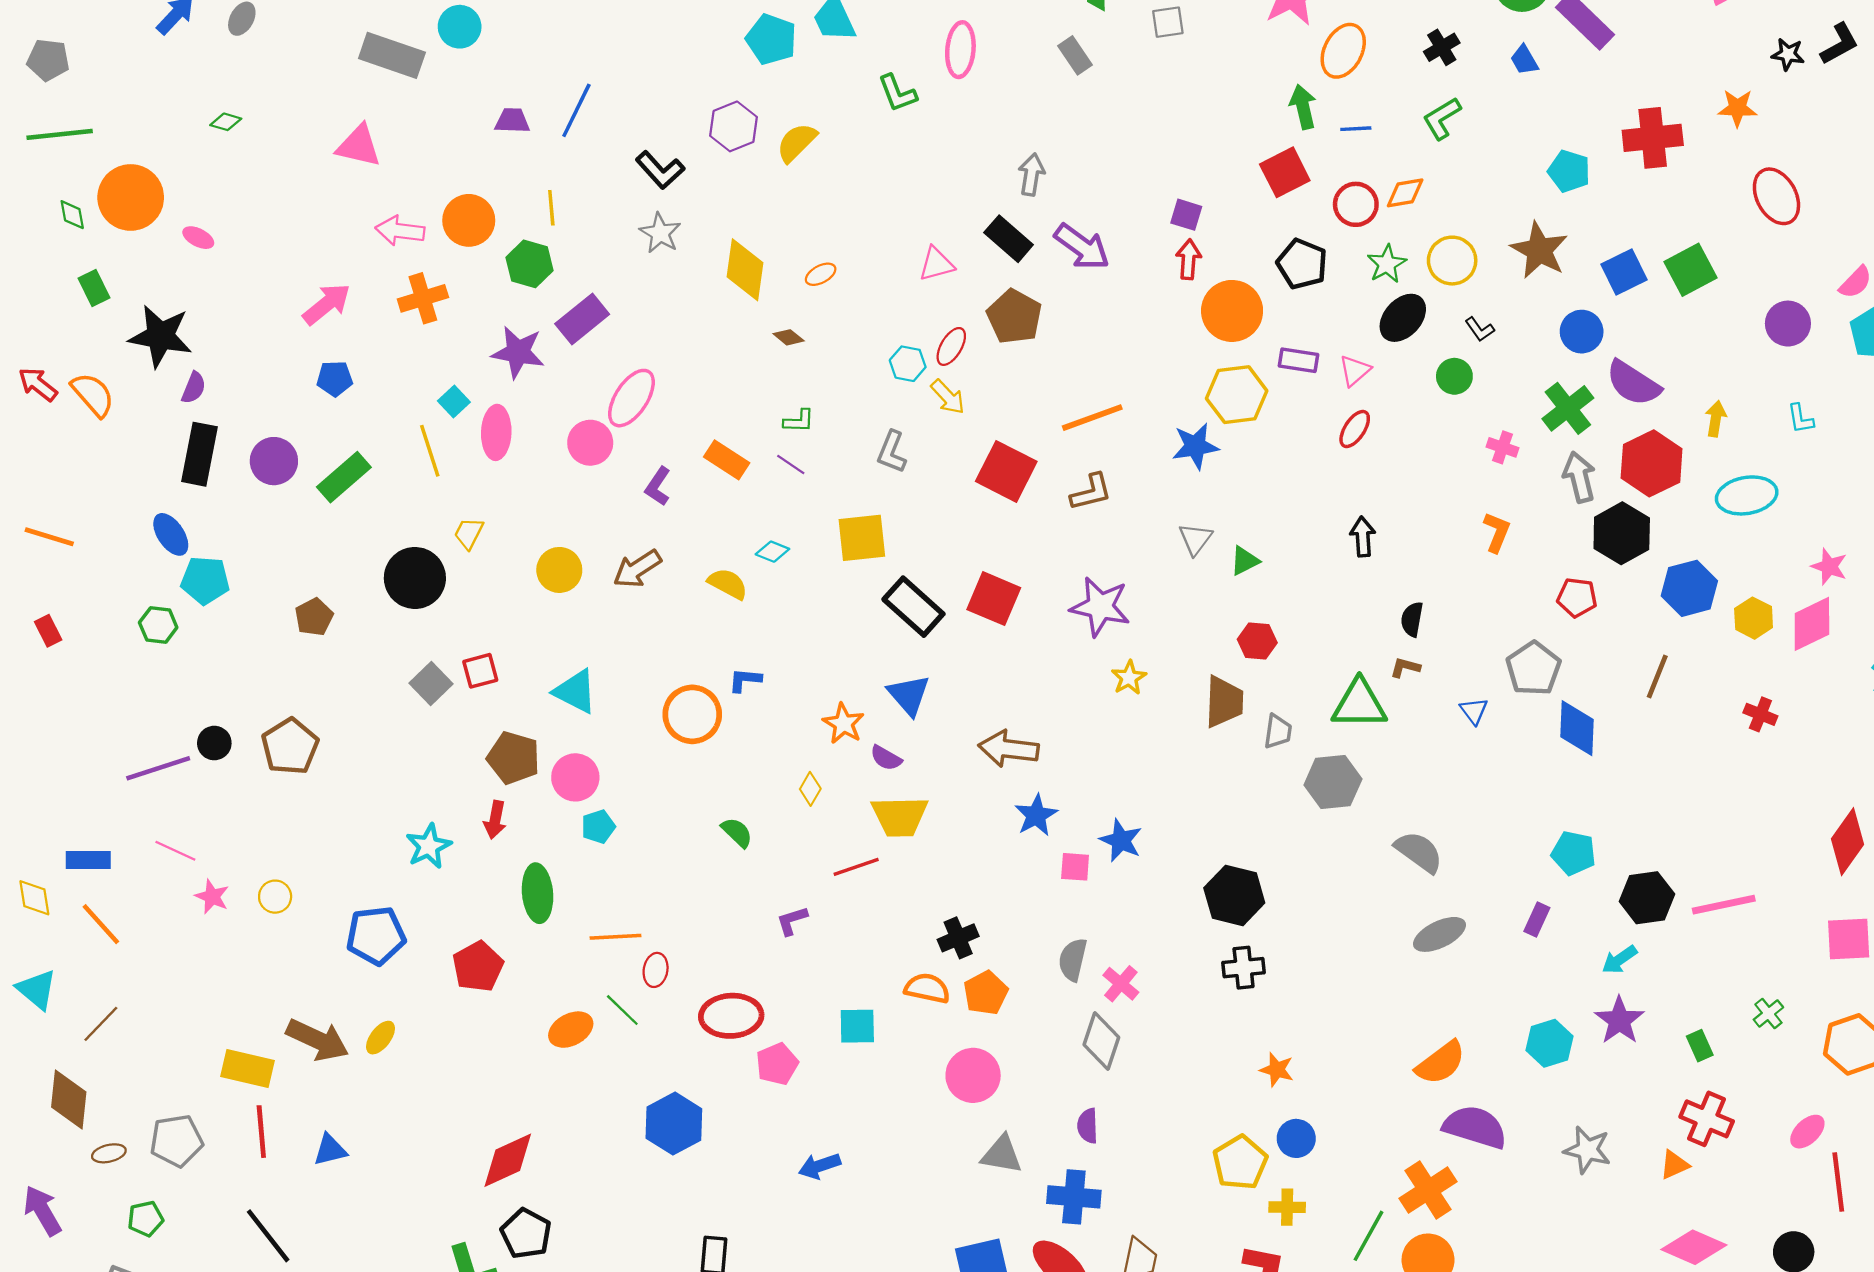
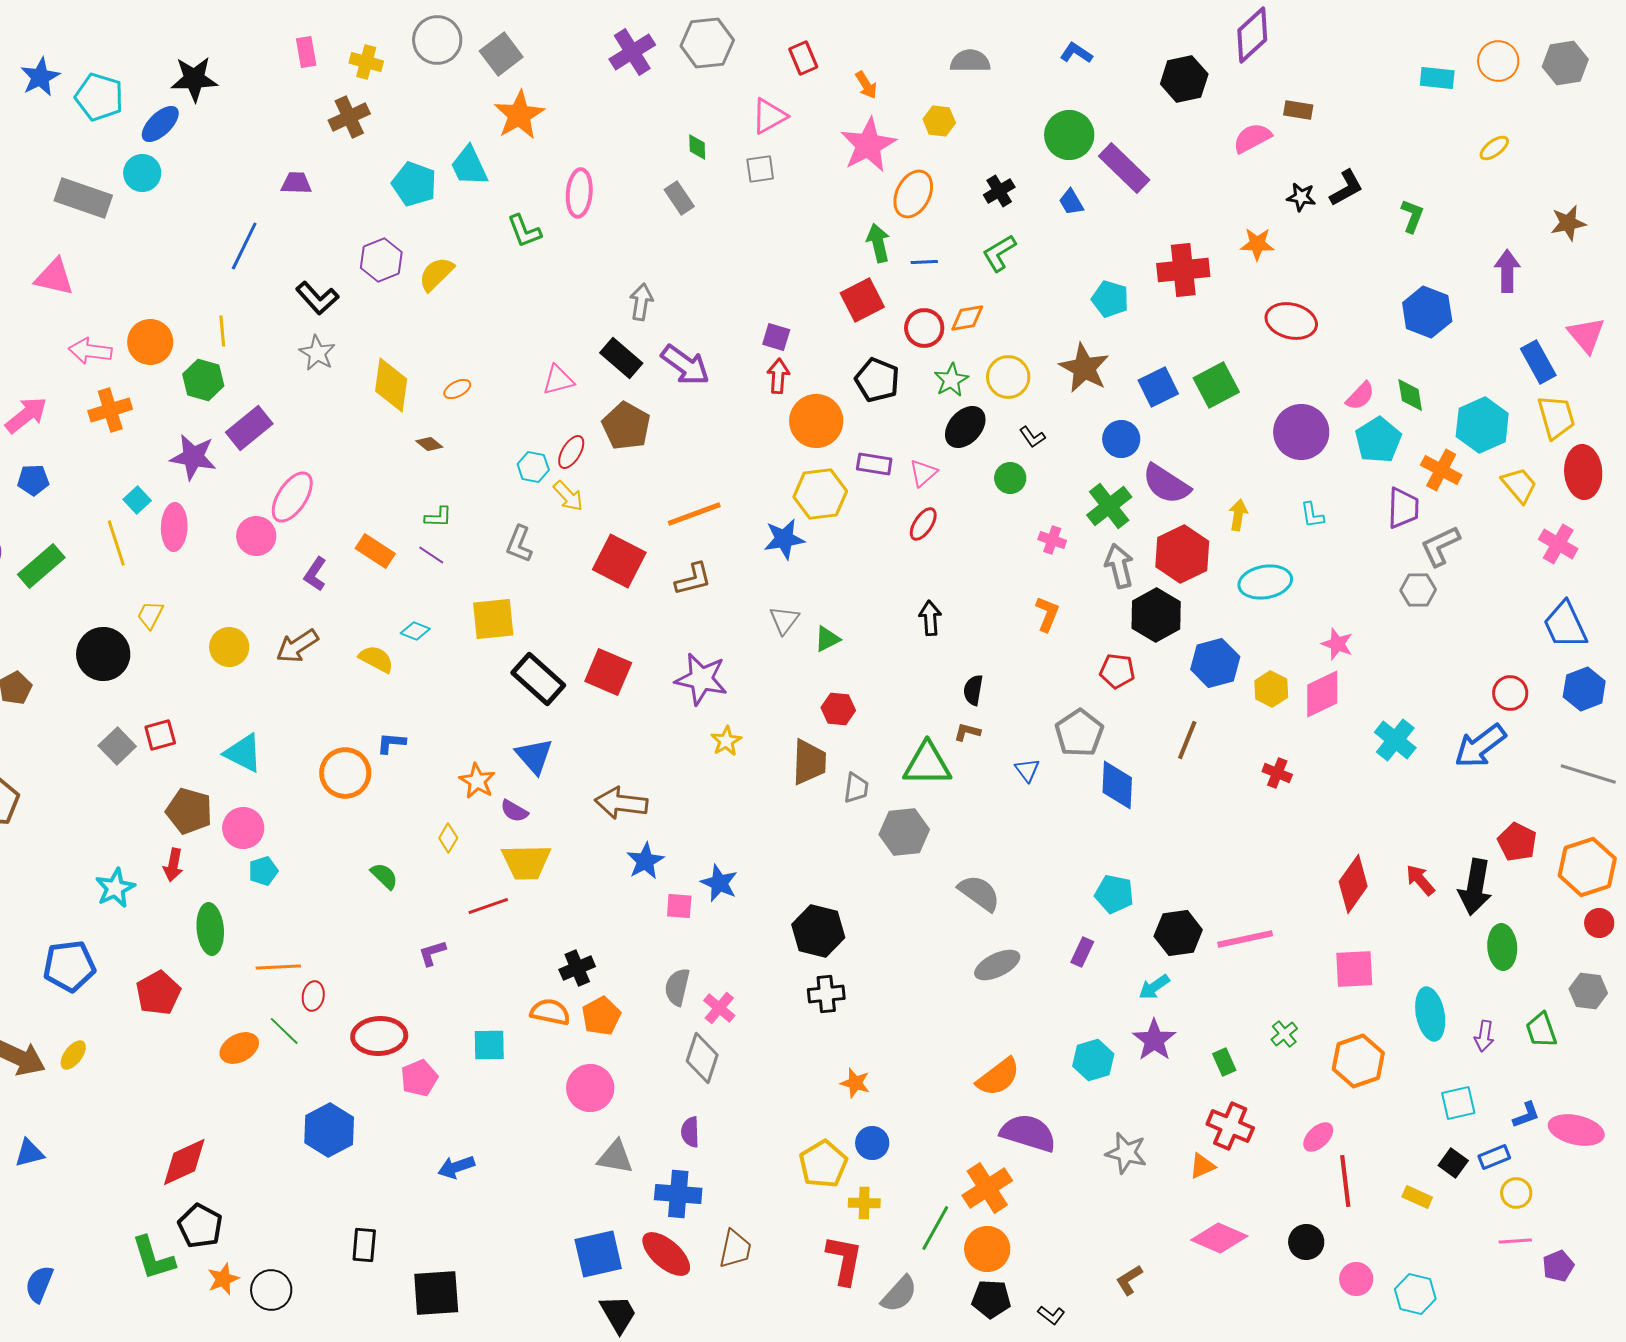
purple trapezoid: (512, 121) -> (296, 183), moved
red ellipse: (1776, 196) -> (1291, 321), turned -48
purple circle: (1788, 324) -> (1301, 432), size x1.4

